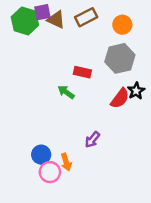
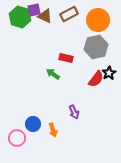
orange circle: (122, 25) -> (98, 20), size x1.5
purple arrow: (92, 140) -> (74, 112), turned -64
pink circle: (50, 172) -> (17, 138), moved

